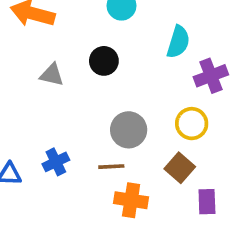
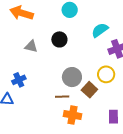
cyan semicircle: (178, 42) -> (100, 30), turned -144
blue cross: (56, 162) -> (19, 80), moved
brown square: (180, 168) -> (89, 90), moved

